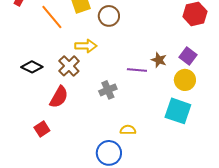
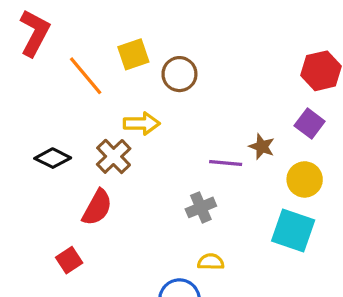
purple square: (188, 56) -> (310, 123), moved
gray cross: (108, 90) -> (201, 207), moved

